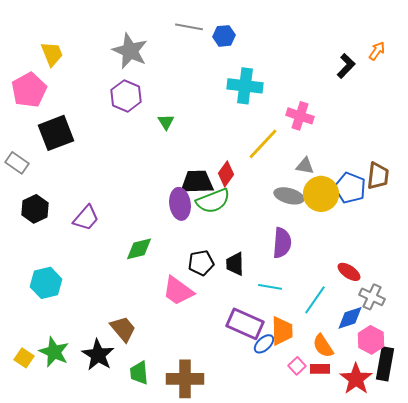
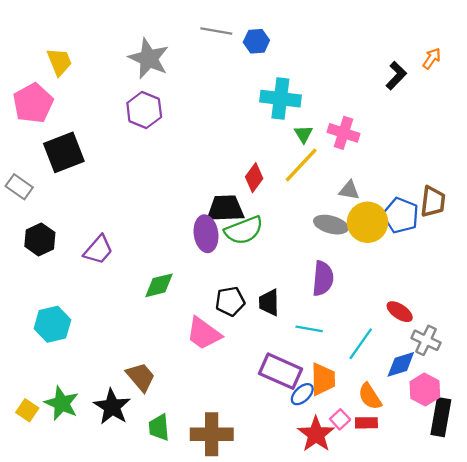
green triangle: (166, 122) -> (303, 134), moved
red diamond: (226, 174) -> (254, 178), moved
red star: (356, 379) -> (316, 434), moved

